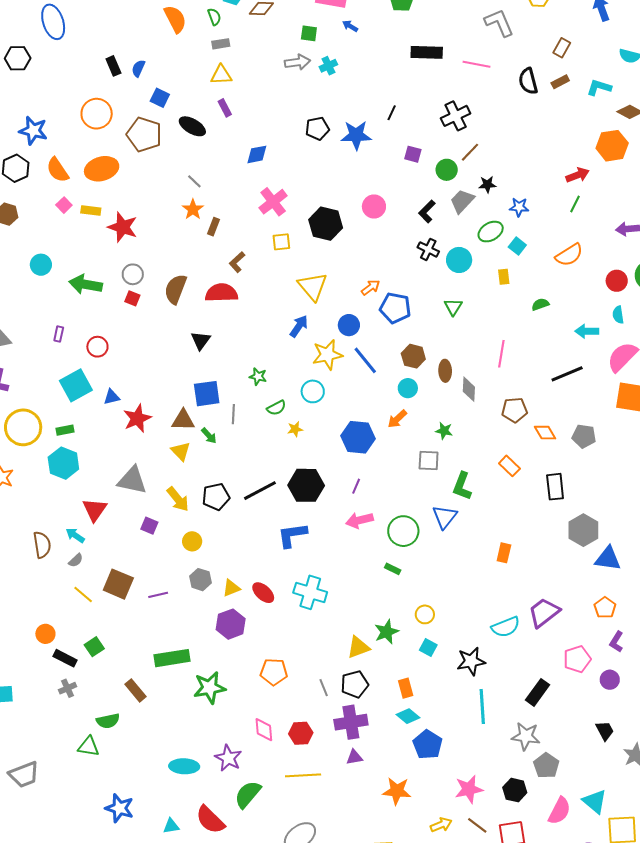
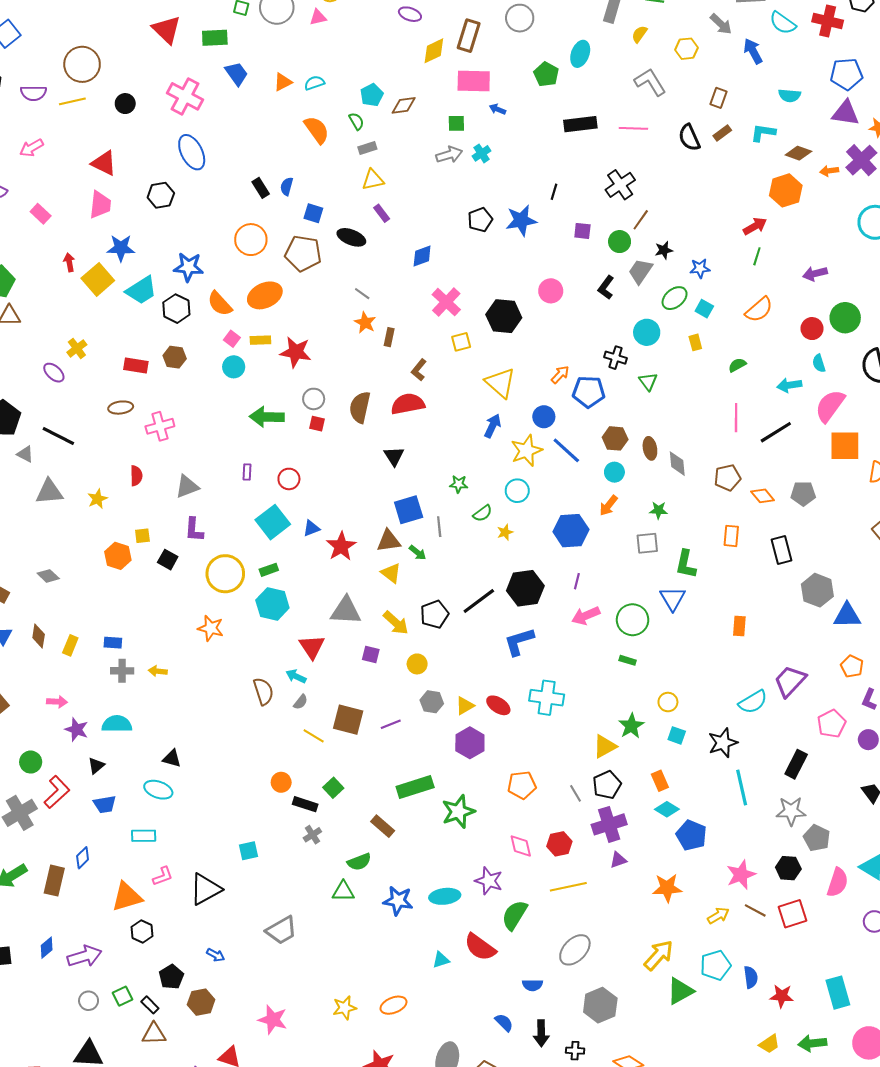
black cross: (428, 249) -> (616, 358), moved
cyan circle: (41, 265) -> (234, 367), moved
pink line: (501, 354) -> (736, 418), moved
orange rectangle: (509, 466) -> (731, 536), turned 60
blue star: (119, 808) -> (398, 901), moved

